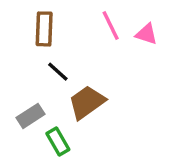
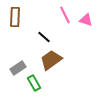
brown rectangle: (44, 29) -> (15, 17), moved
black line: (58, 72) -> (44, 37), moved

